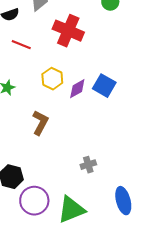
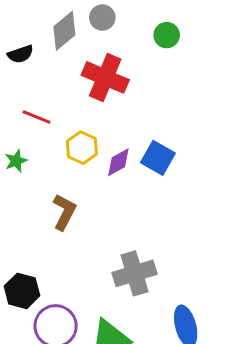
red line: (21, 45) -> (37, 117), moved
gray cross: (88, 165) -> (134, 273), size x1.8

